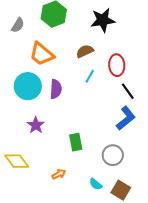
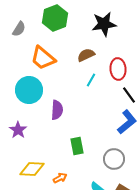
purple semicircle: (56, 89) -> (57, 110), moved
purple star: (36, 125) -> (18, 130), moved
yellow diamond: (17, 161) -> (32, 169), moved, turned -50

